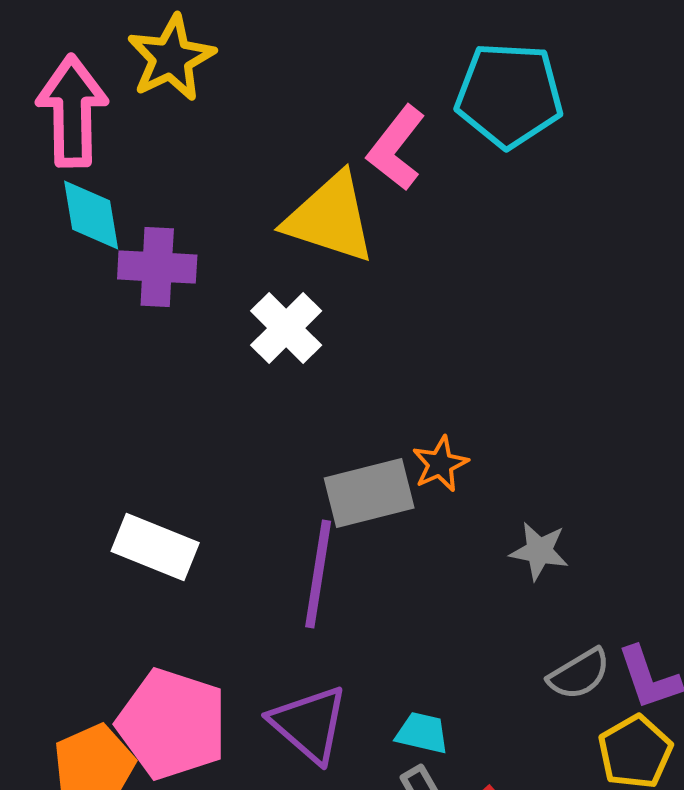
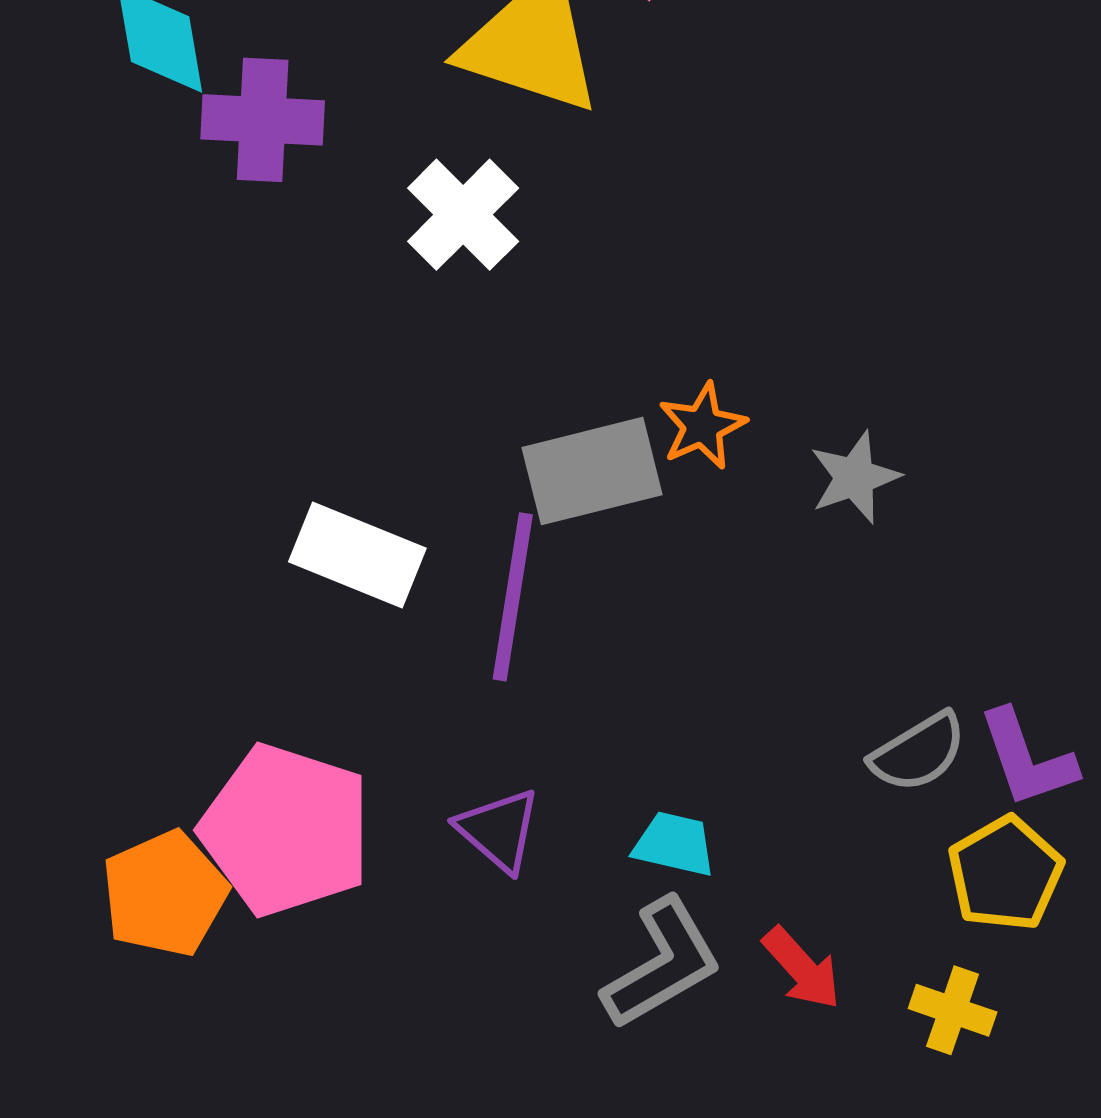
white rectangle: (155, 547) -> (357, 555), moved
gray star: (539, 551) -> (855, 477), moved, turned -30
purple triangle: (309, 724) -> (499, 830), size x0.7

